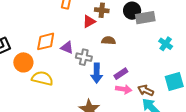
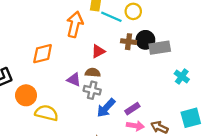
brown cross: (102, 10) -> (129, 42), moved
orange diamond: (46, 41) -> (43, 54), moved
brown semicircle: (108, 41) -> (93, 73), moved
blue arrow: (97, 73) -> (106, 108), turned 42

